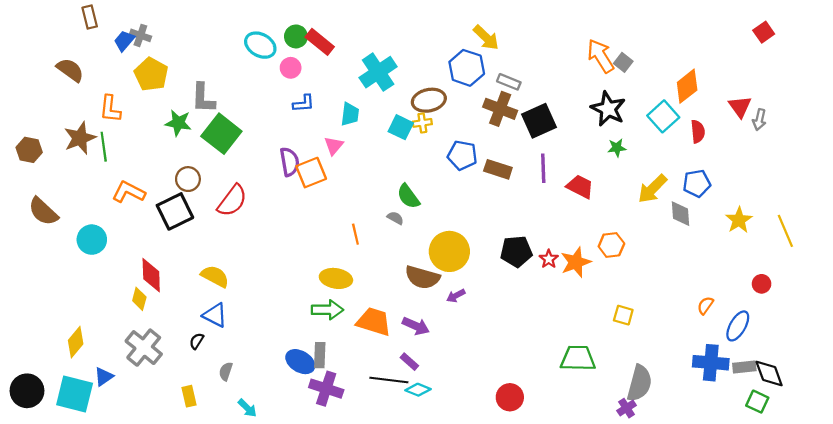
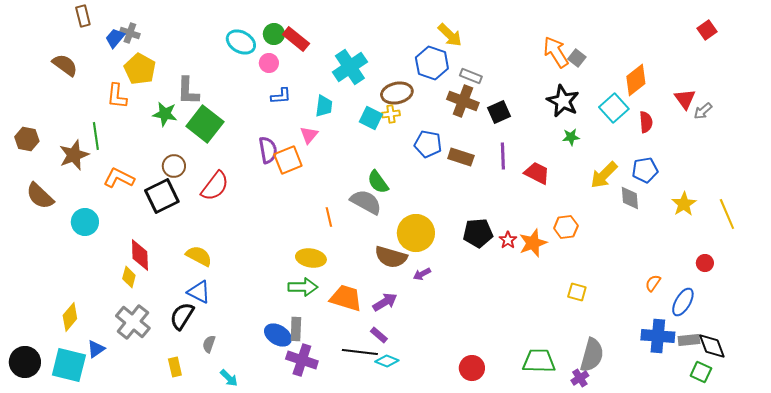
orange L-shape: (110, 109) -> (117, 96), moved
gray arrow: (759, 120) -> (703, 111), turned 36
black square: (539, 121) -> (499, 112), size x0.7
brown star: (80, 138) -> (74, 155), moved
gray semicircle: (395, 218) -> (366, 202), size x2.0
purple arrow: (416, 326) -> (385, 302), turned -55
black semicircle: (197, 341) -> (182, 316), size x1.8
green trapezoid: (578, 358) -> (539, 361), moved

